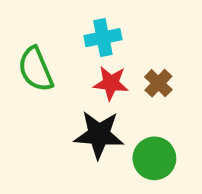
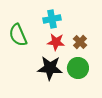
green circle: (154, 158) -> (78, 68), moved

